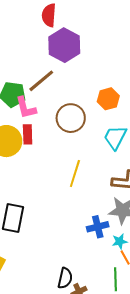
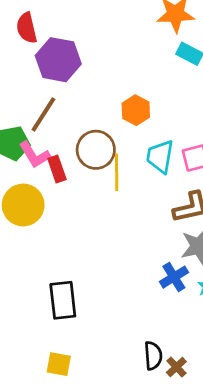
red rectangle: (28, 134) -> (57, 169), moved
yellow line: (75, 173) -> (117, 172), moved

